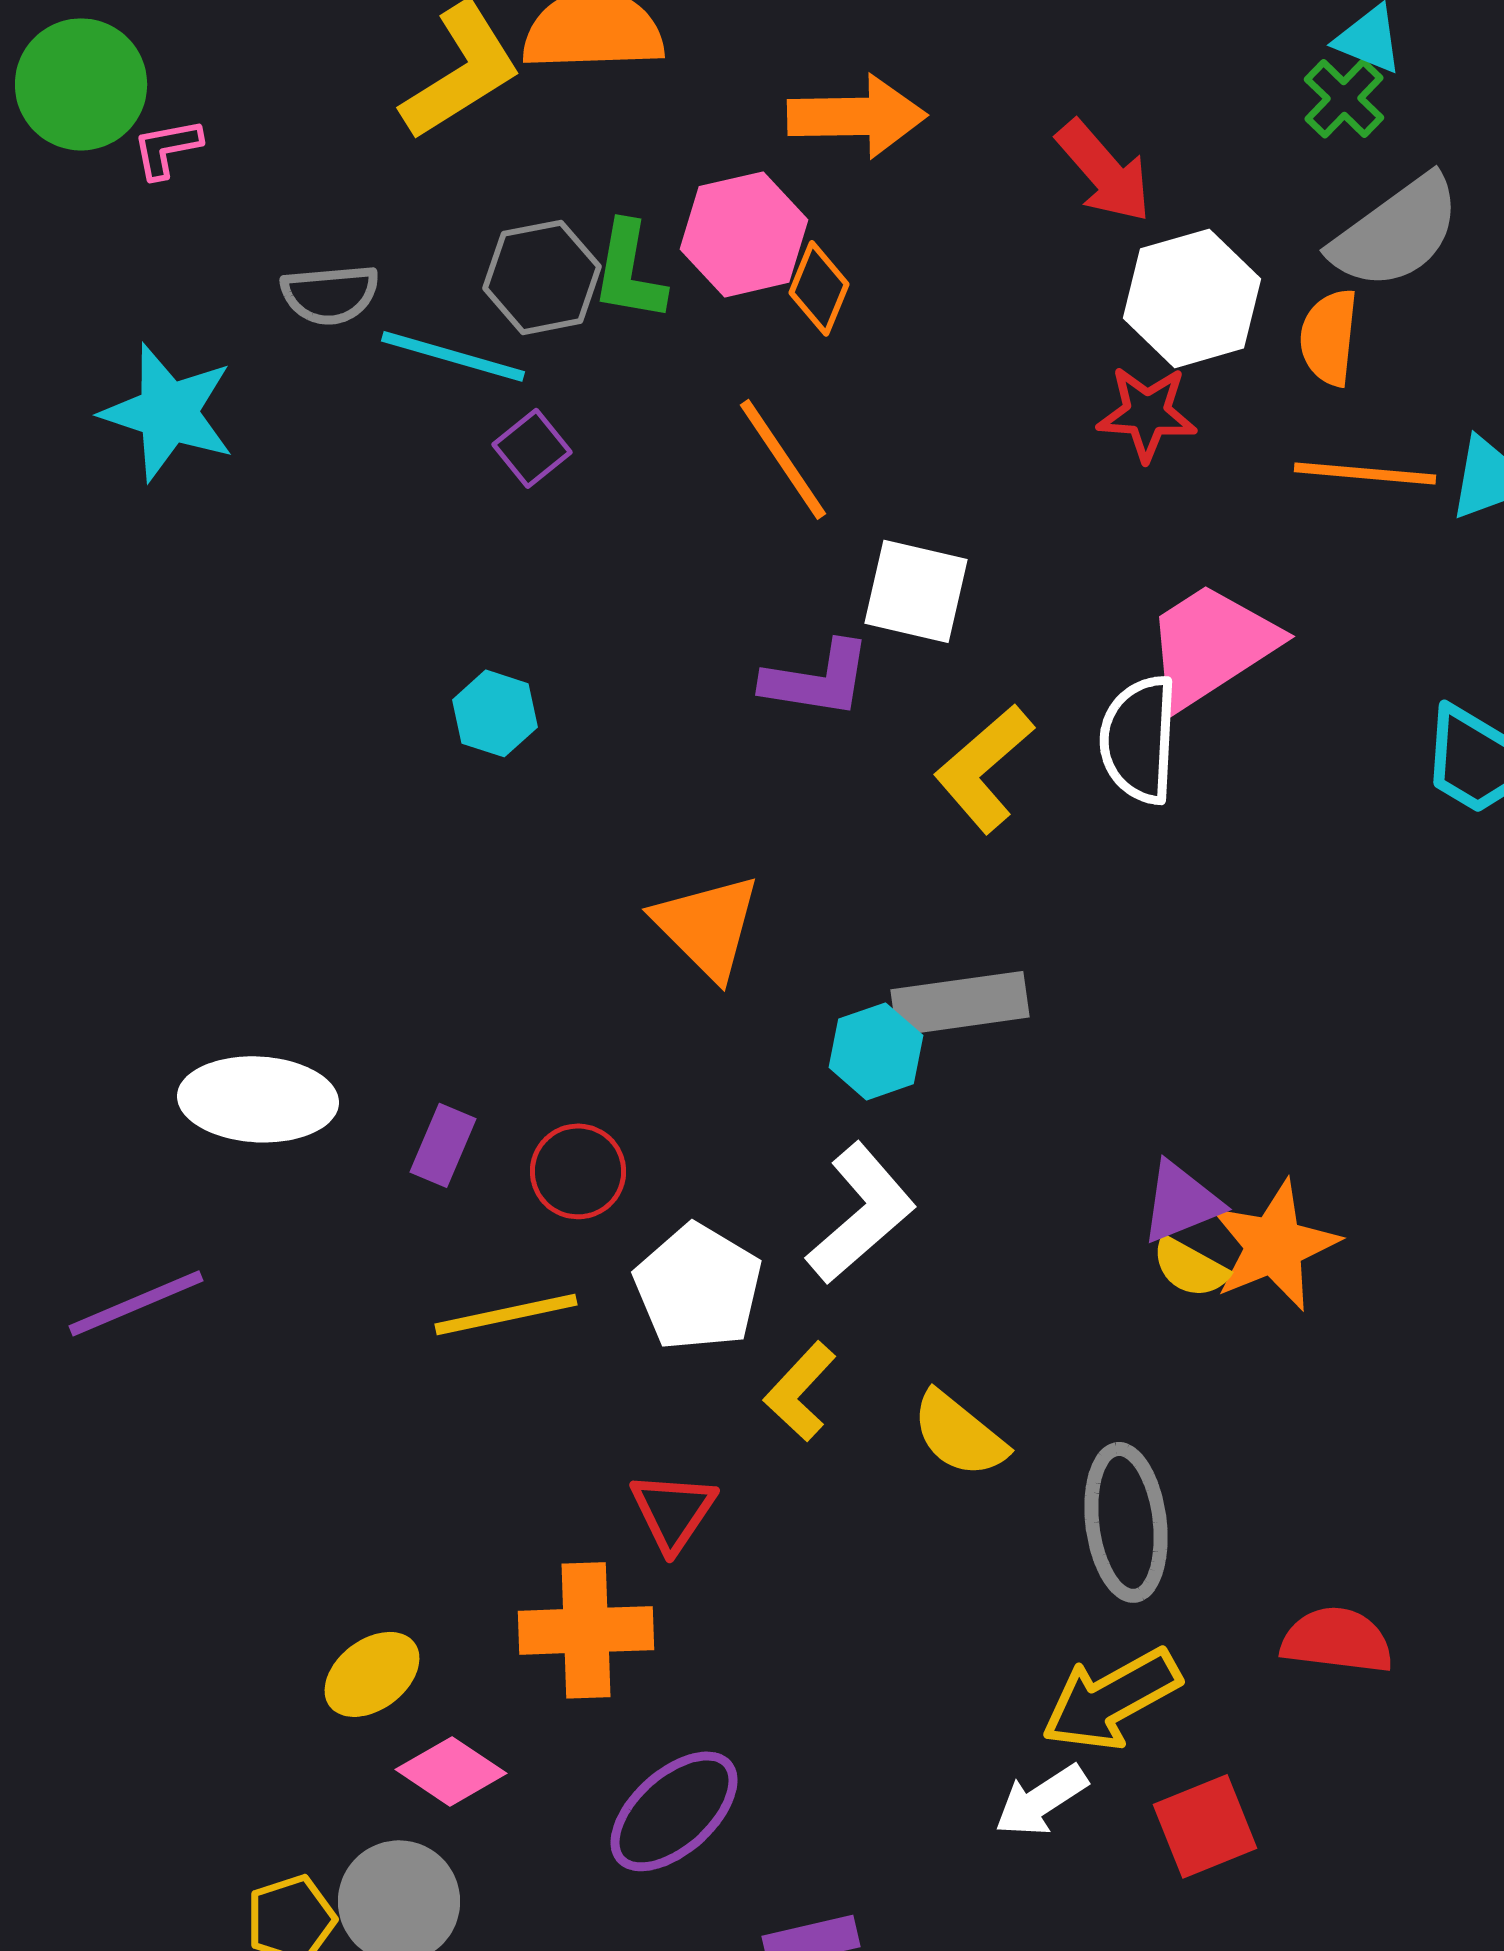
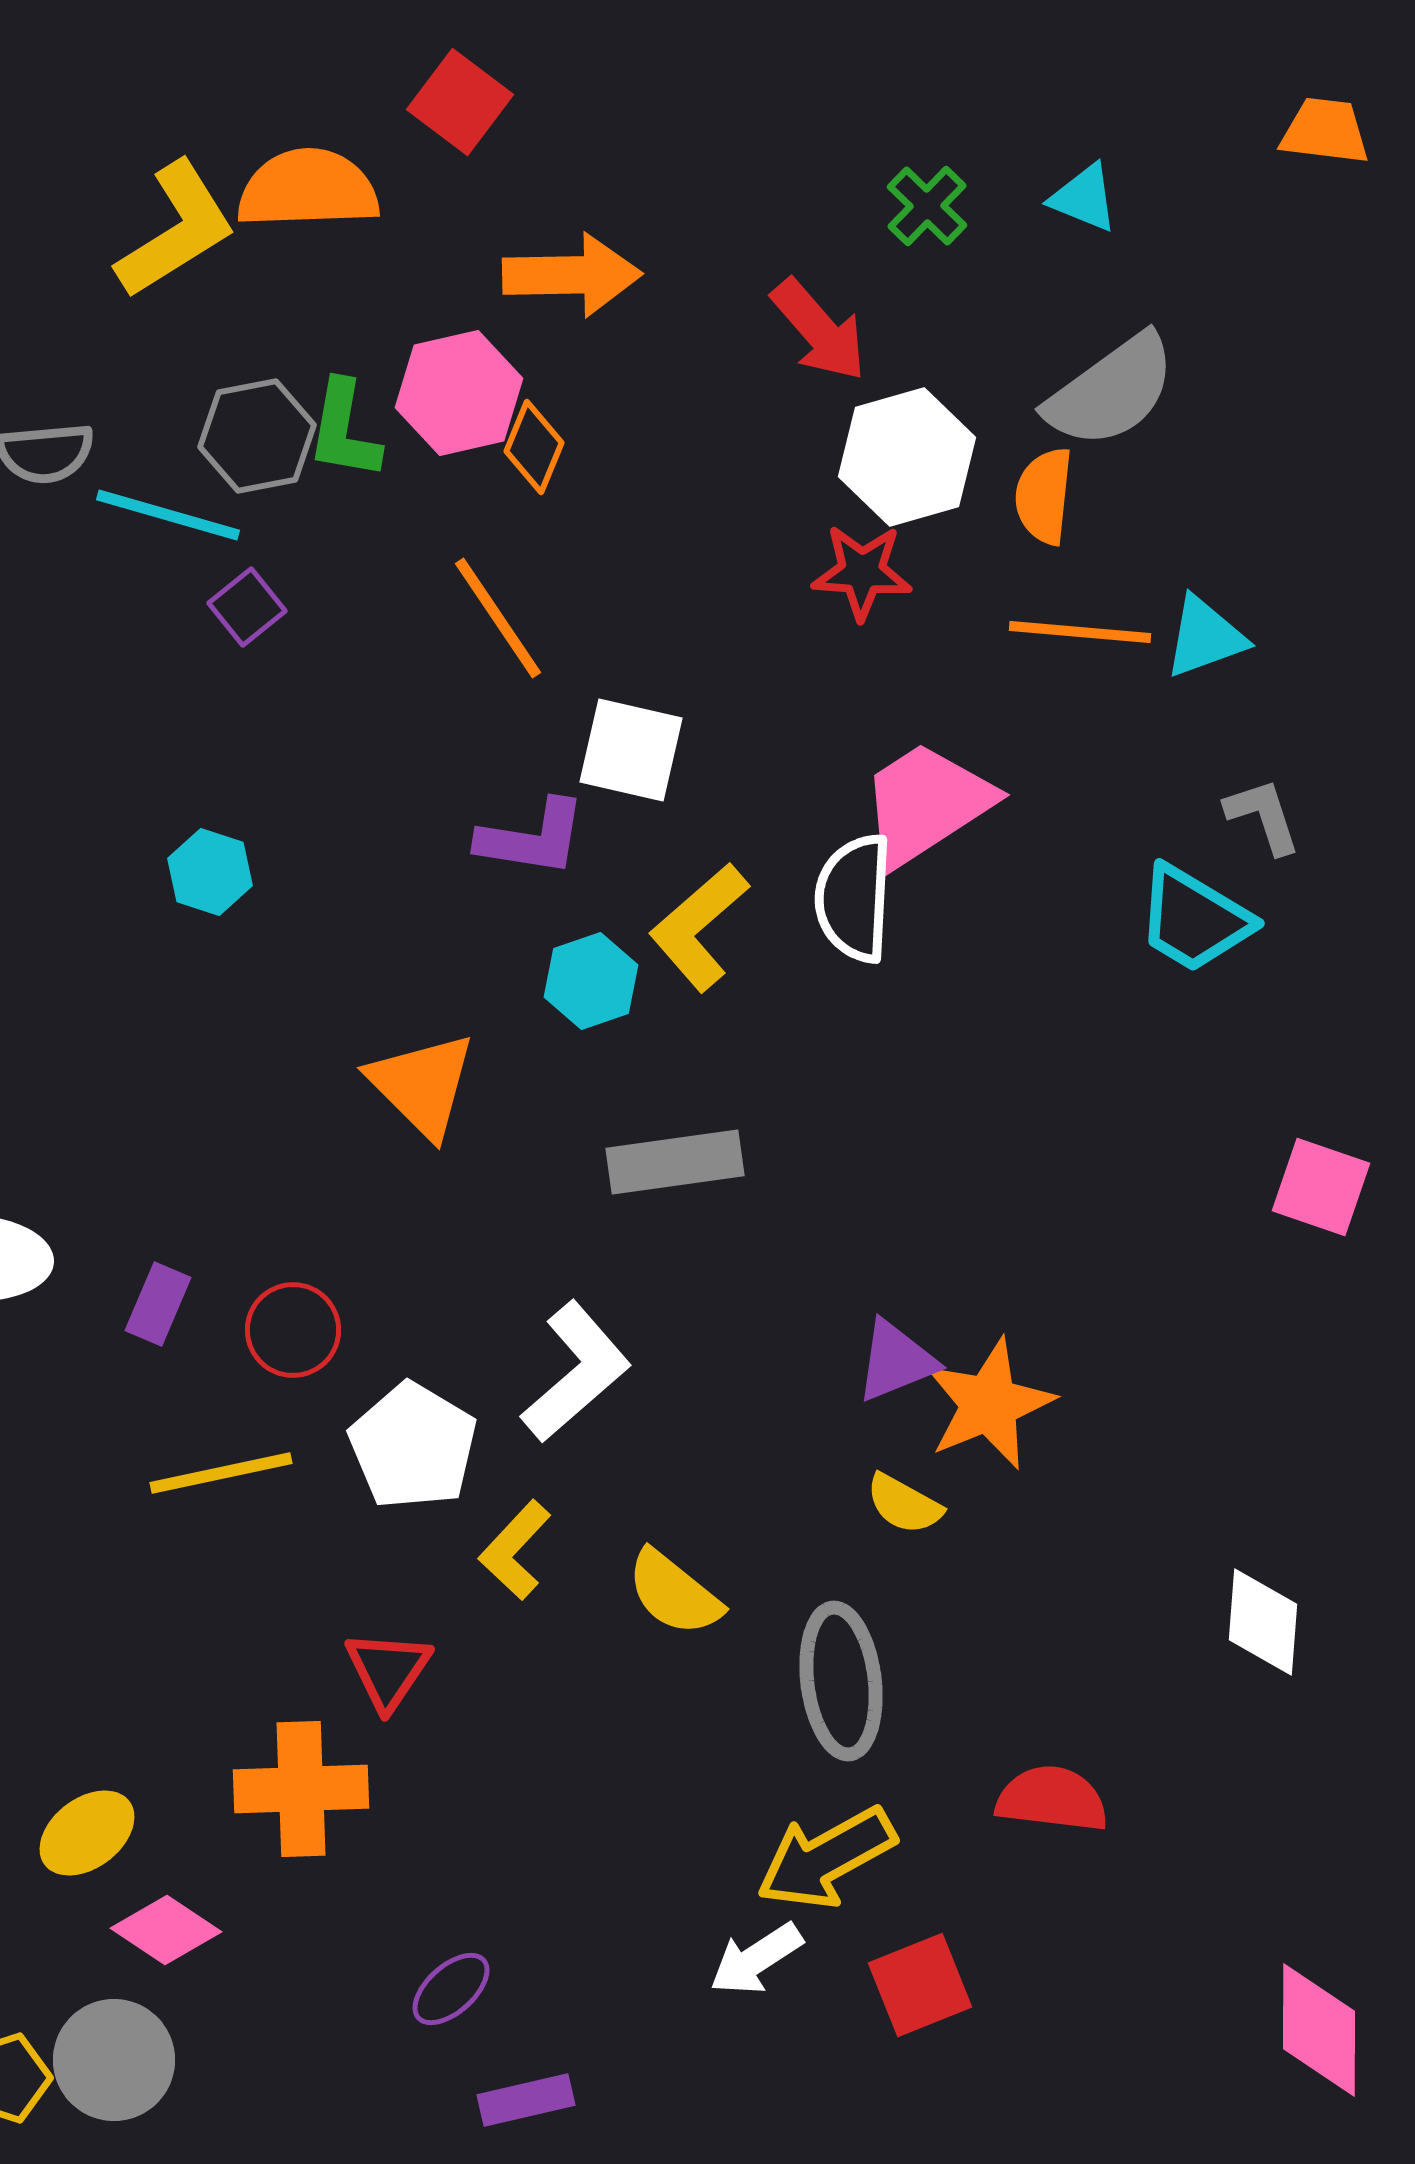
green cross: (1344, 98) -> (927, 206), moved
cyan hexagon: (876, 1051) -> (591, 981), moved
yellow semicircle: (1190, 1267) -> (904, 1504), moved
purple ellipse: (674, 1811) -> (451, 1989), moved, size x0.6

